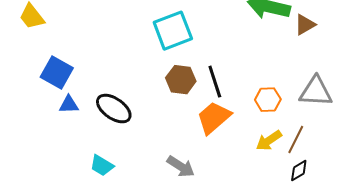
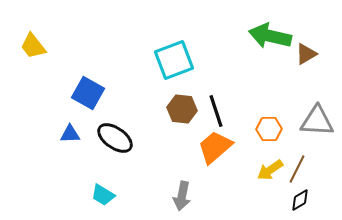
blue square: (57, 73) -> (88, 93), moved
gray arrow: (181, 167) -> (182, 196), turned 68

